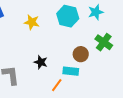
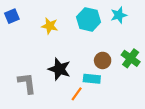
green cross: (104, 42) -> (131, 58), moved
black star: (41, 62) -> (59, 69), size x1.5

